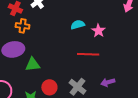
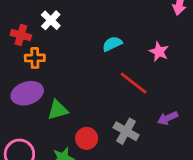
pink star: (98, 31) -> (159, 52), moved
red line: (88, 54) -> (134, 83), turned 45

